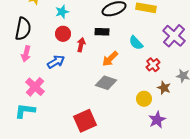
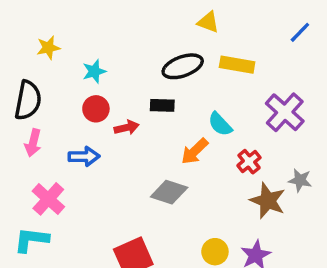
red arrow: (81, 45) -> (127, 128), turned 64
orange arrow: (110, 59) -> (195, 151), moved
blue arrow: (56, 62) -> (84, 156), turned 30
brown star: (164, 88) -> (268, 201), size x1.5
yellow circle: (144, 99) -> (215, 252), moved

